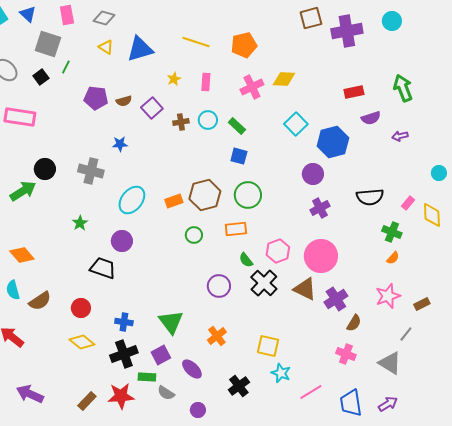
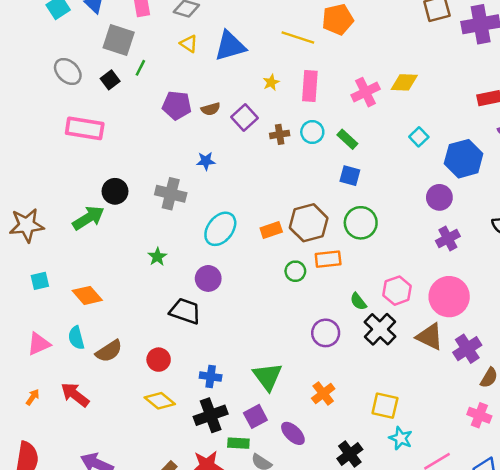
orange pentagon: (244, 45) -> (338, 19), moved
pink rectangle: (206, 82) -> (310, 86), size x1.4
cyan square: (296, 124) -> (419, 137), size x0.7
orange rectangle: (236, 229) -> (328, 259), moved

